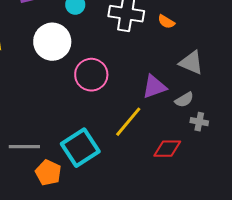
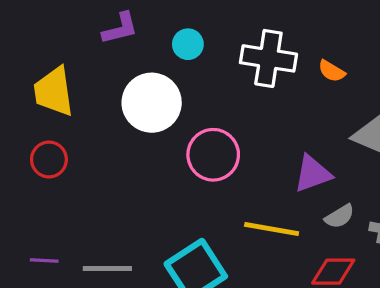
gray semicircle: (184, 100) -> (340, 216), moved
yellow line: (128, 122) -> (272, 229), turned 60

